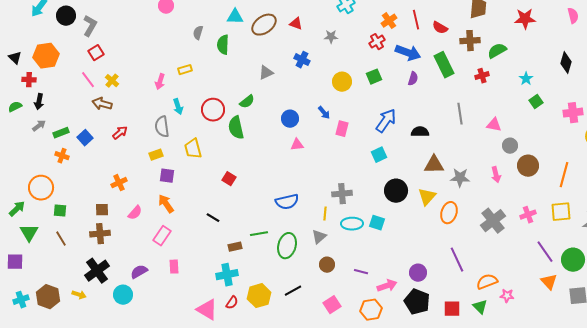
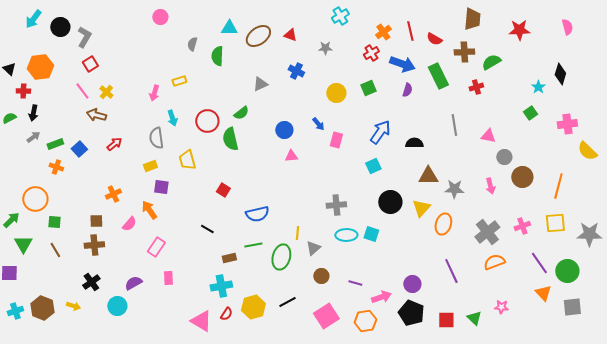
cyan star: (526, 79) -> (538, 87), moved
blue semicircle: (287, 202) -> (257, 214), moved
orange arrow: (166, 204) -> (149, 210), moved
yellow line: (325, 214) -> (297, 233), moved
black cross: (97, 271) -> (91, 282), size x0.7
orange semicircle: (487, 282) -> (494, 262), moved
pink square: (332, 305) -> (326, 316), size x1.4

